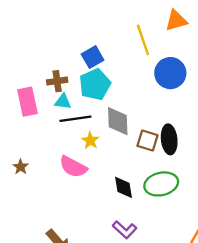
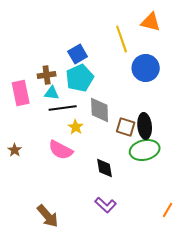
orange triangle: (176, 20) -> (151, 22), turned 30
green ellipse: (161, 184) -> (145, 150), moved

